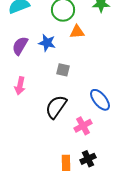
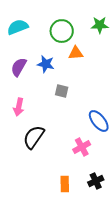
black semicircle: (56, 107) -> (34, 137), moved
black cross: (88, 159) -> (96, 181), moved

